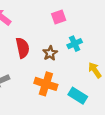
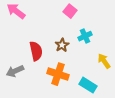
pink square: (59, 17) -> (70, 11), turned -32
red semicircle: (22, 48) -> (36, 51), moved

